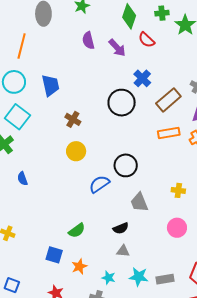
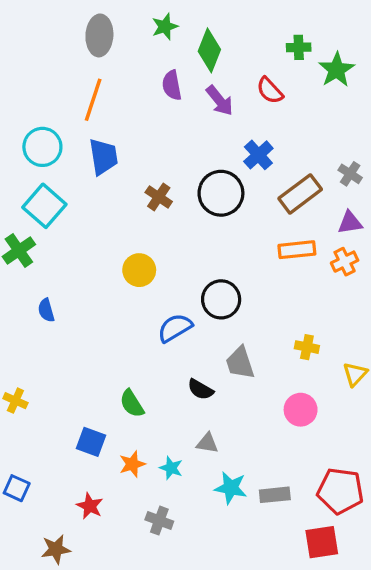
green diamond: (129, 16) -> (209, 50), moved
orange line: (22, 46) -> (93, 100), moved
brown cross: (73, 119) -> (159, 197), moved
black semicircle: (121, 228) -> (200, 389), moved, turned 49
green semicircle: (77, 231) -> (132, 403), turned 90
cyan star: (109, 278) -> (171, 468), moved

